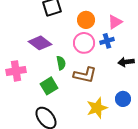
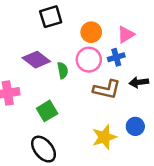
green semicircle: (61, 63) -> (63, 70), moved
brown L-shape: (85, 75) -> (107, 89), moved

